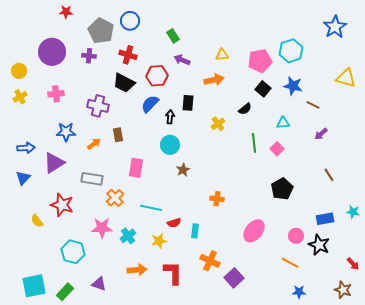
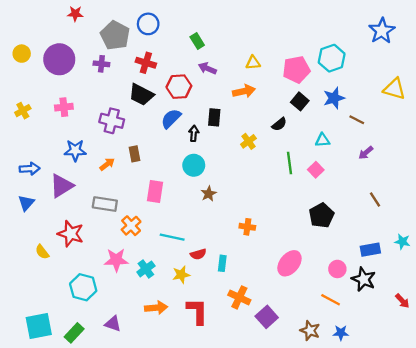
yellow circle: (19, 71) -> (22, 54), moved
blue star: (293, 86) -> (334, 98), turned -30
brown star: (343, 290) -> (310, 331), moved

